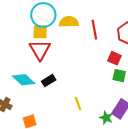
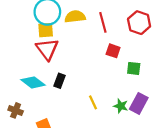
red square: (114, 58) -> (113, 51), moved
black rectangle: (49, 81) -> (60, 81), turned -32
green star: (106, 118) -> (121, 106), moved

